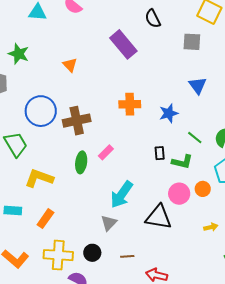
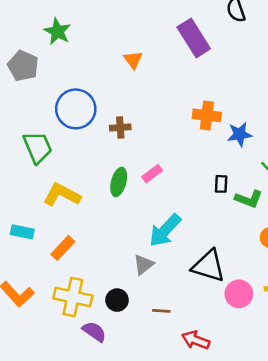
orange triangle: (70, 65) -> (133, 60), moved
orange cross: (130, 104) -> (207, 115), moved
brown cross: (77, 121) -> (120, 127), size x0.6
pink circle: (179, 194) -> (239, 294), moved

